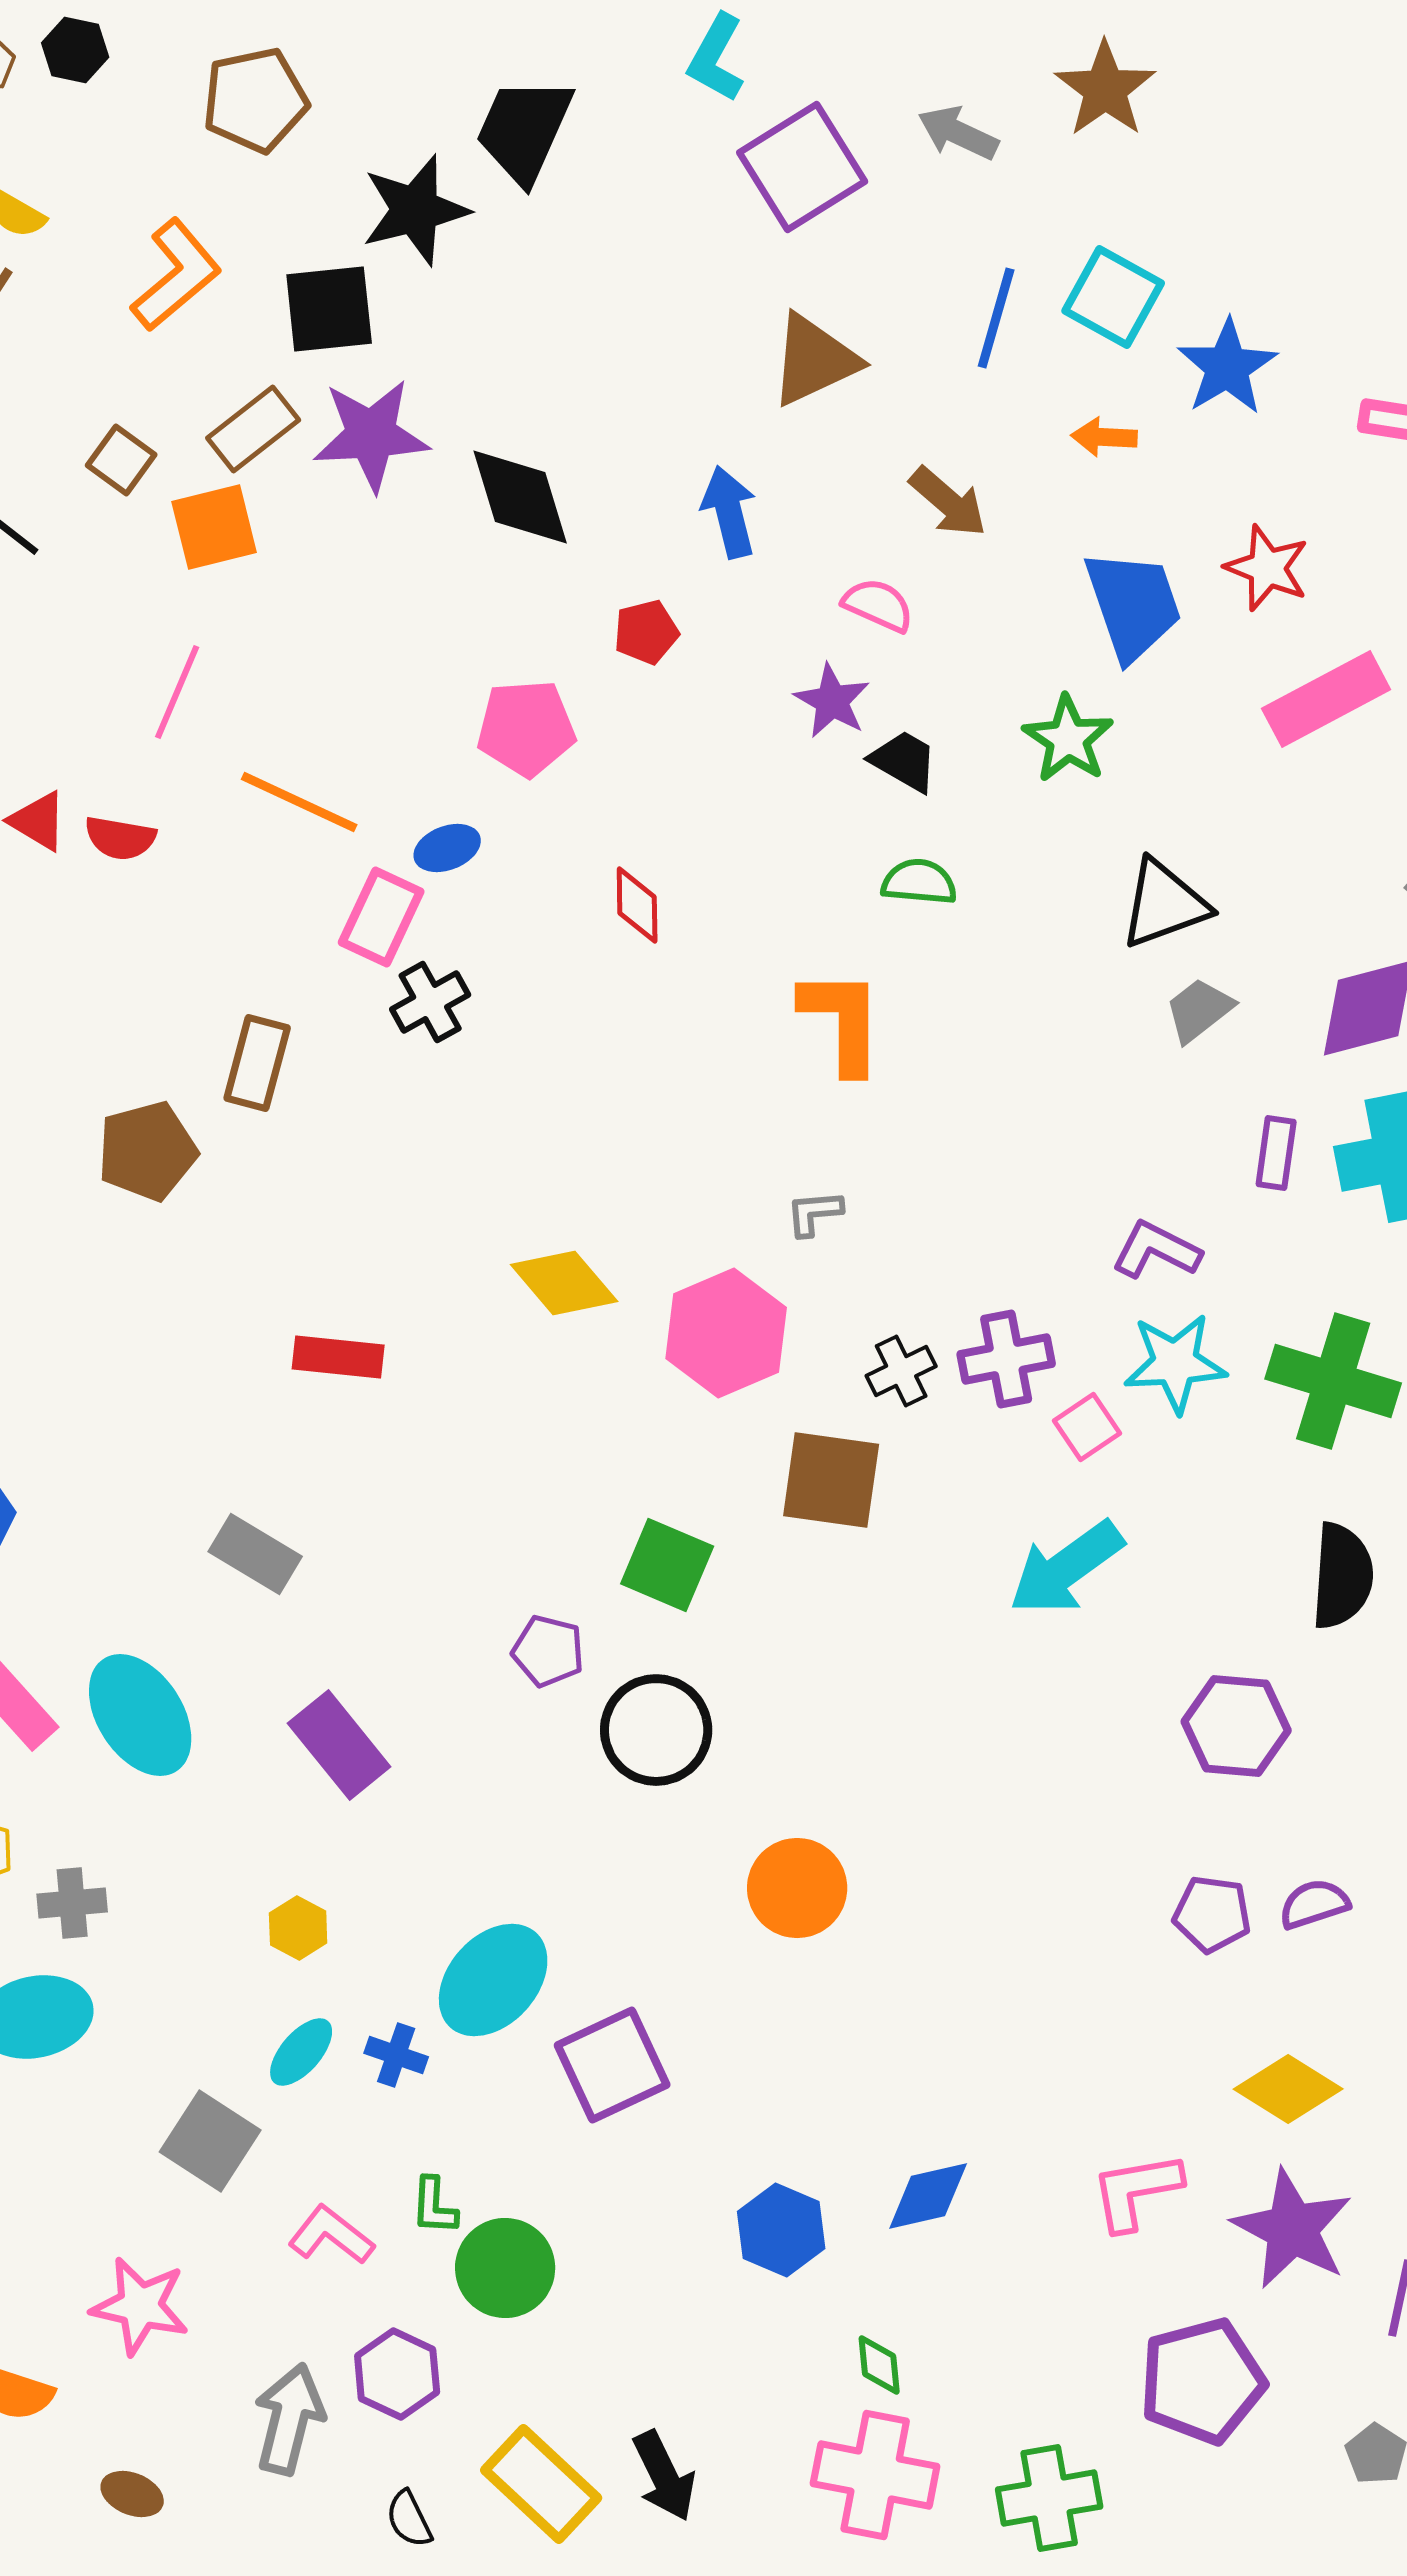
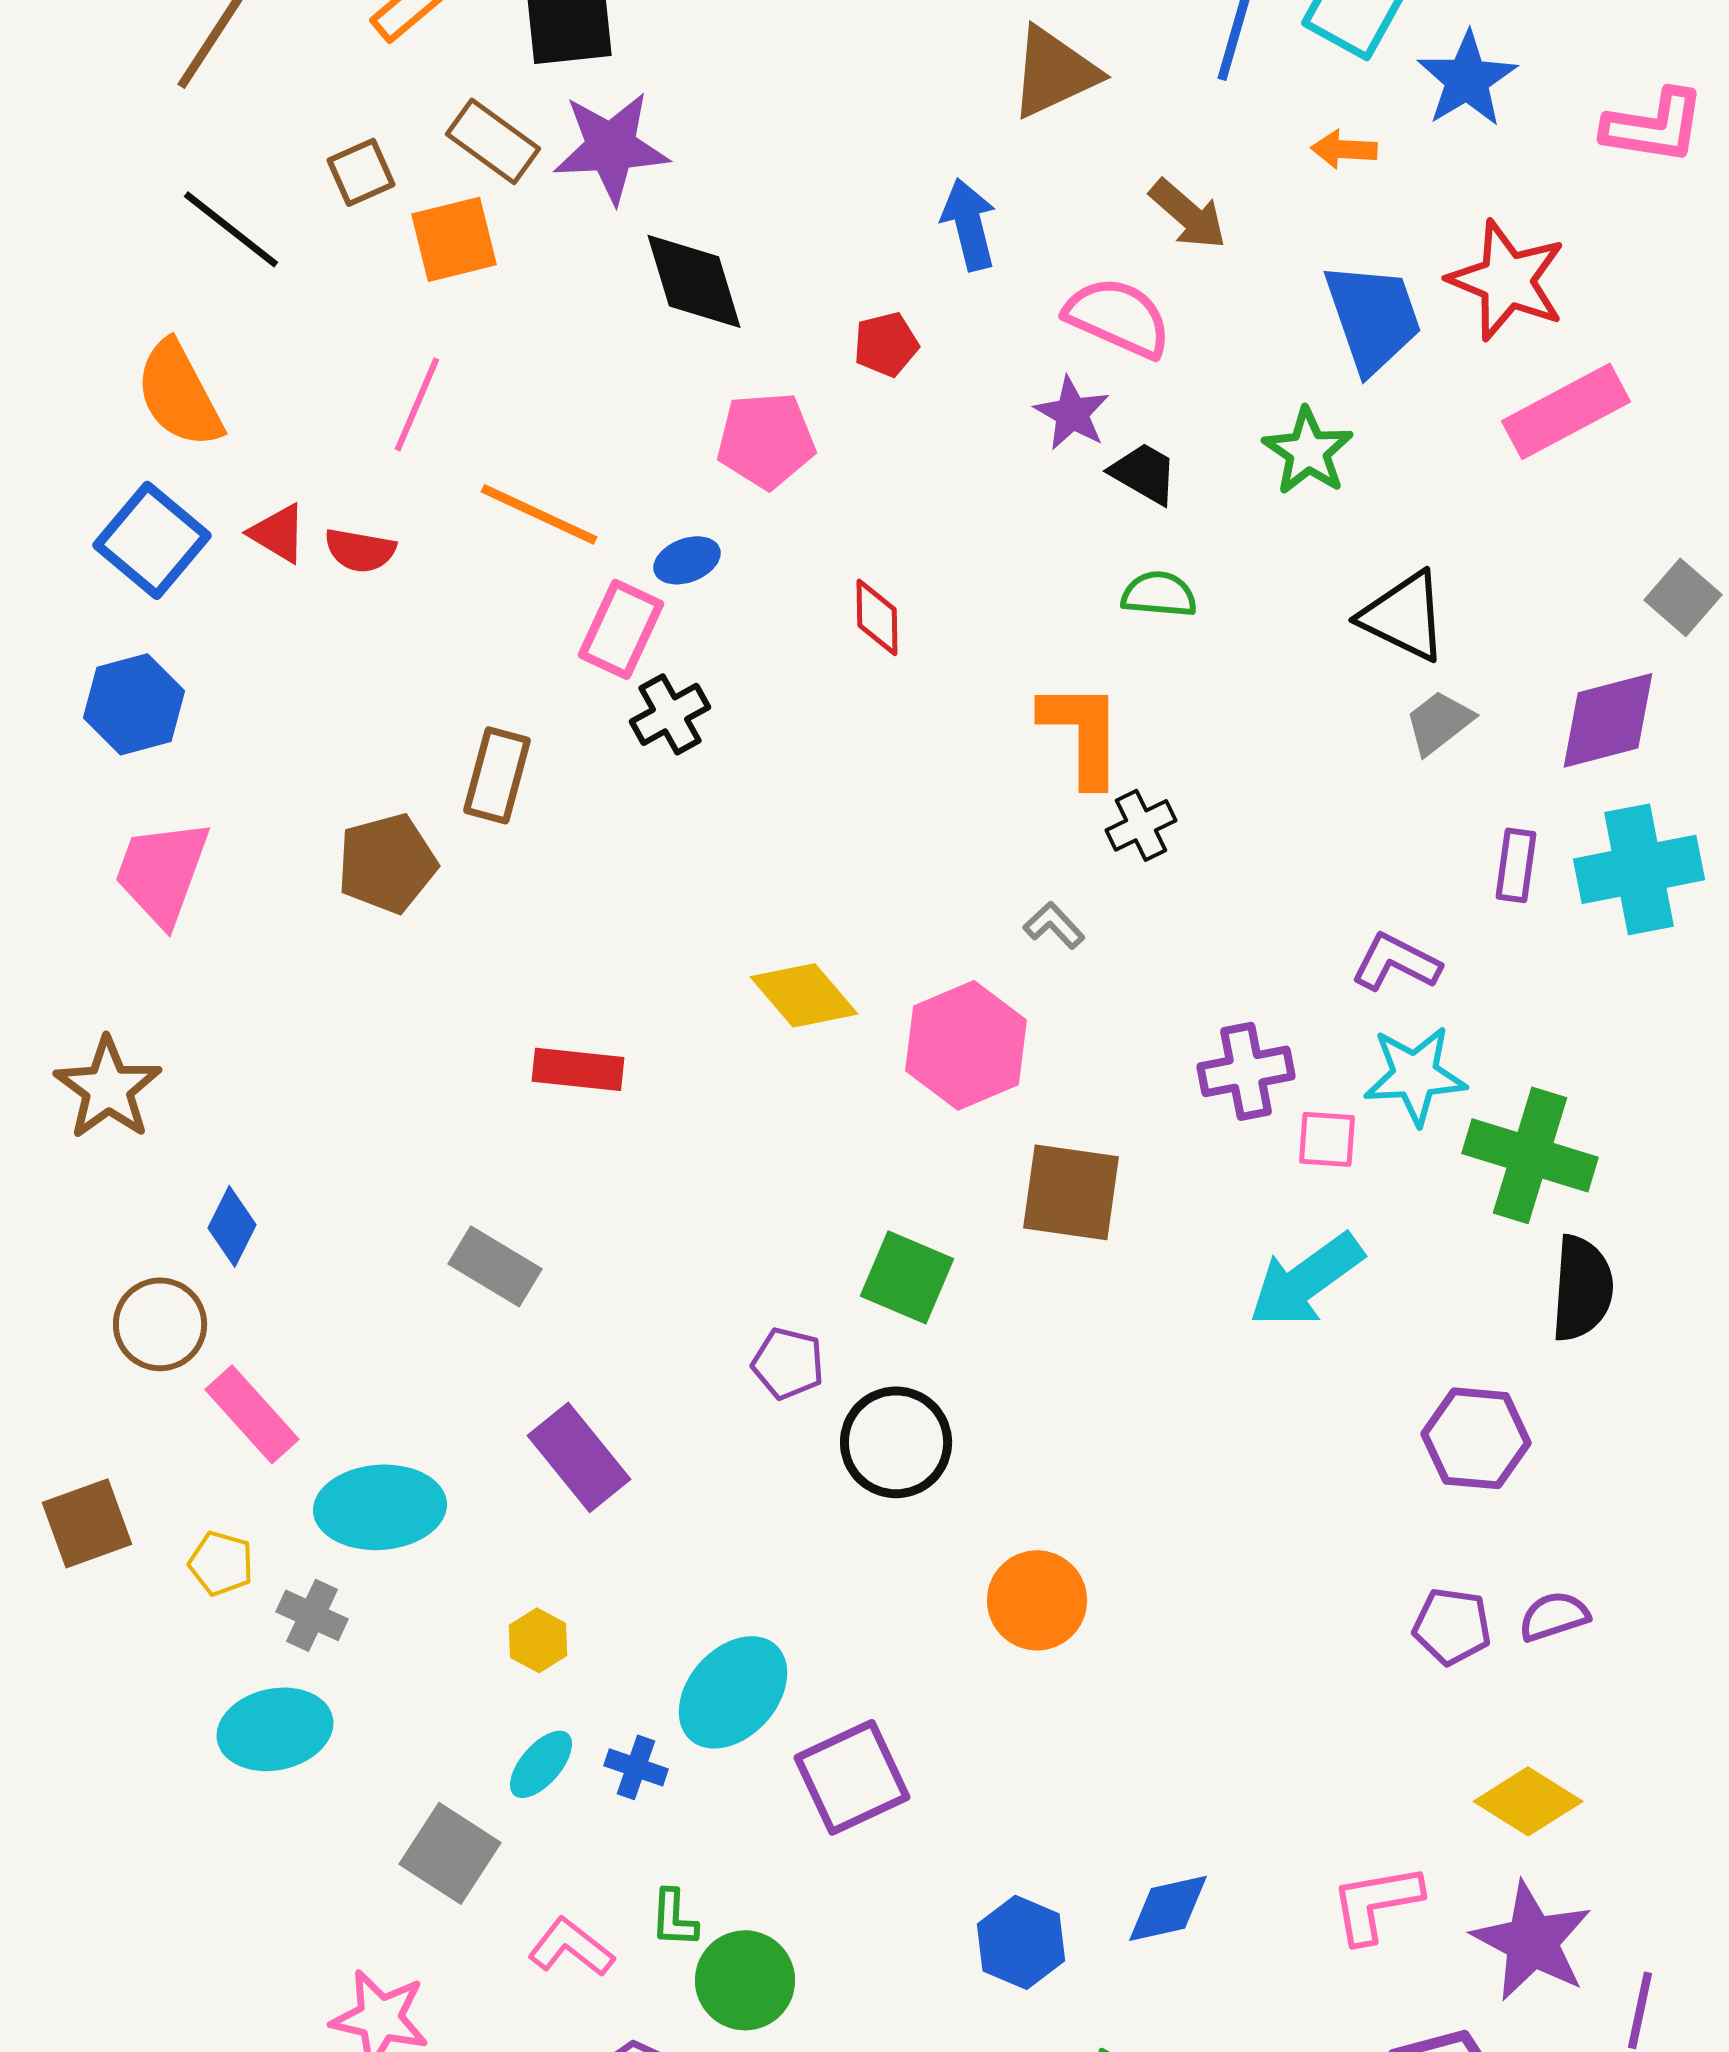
brown rectangle: (253, 429) -> (493, 141), turned 74
brown square: (121, 460) -> (361, 172), turned 30
black diamond: (520, 497) -> (694, 281), moved
red star: (1267, 568) -> (1507, 280), size x1.4
pink semicircle: (878, 605) -> (1118, 317), size x1.5
black triangle: (1164, 904) -> (1404, 616), turned 46
gray L-shape: (814, 1213) -> (1054, 925), turned 52
black cross: (901, 1371) -> (1141, 825), moved
green cross: (1333, 1381) -> (1530, 1155), moved
pink square: (1087, 1427) -> (1327, 1139), turned 38
cyan ellipse: (140, 1715) -> (380, 1507), moved, turned -61
gray cross: (72, 1903) -> (312, 1615), turned 30

